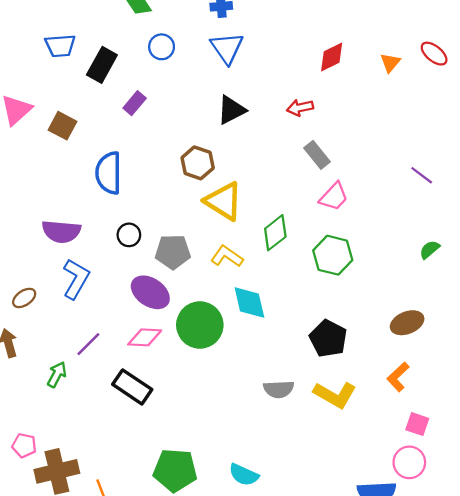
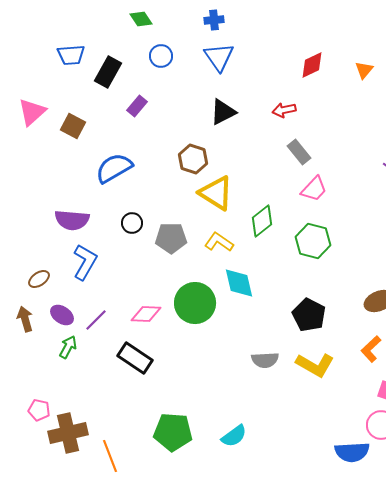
blue semicircle: (109, 173) -> (114, 168), turned 60
purple ellipse: (150, 292) -> (62, 315), moved, size x0.7
cyan semicircle: (244, 475) -> (234, 436), turned -60

